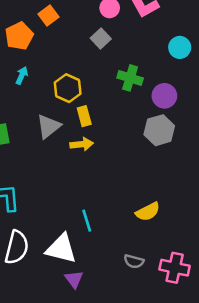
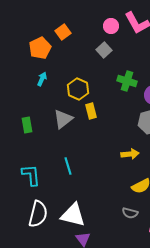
yellow arrow: (82, 144) -> (130, 154), moved
cyan line: (87, 221) -> (68, 166), moved
gray semicircle: (134, 261) -> (130, 213), moved

